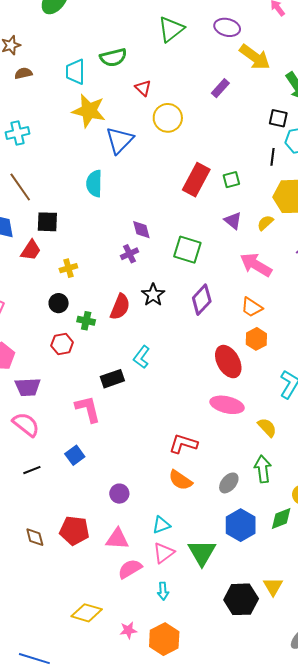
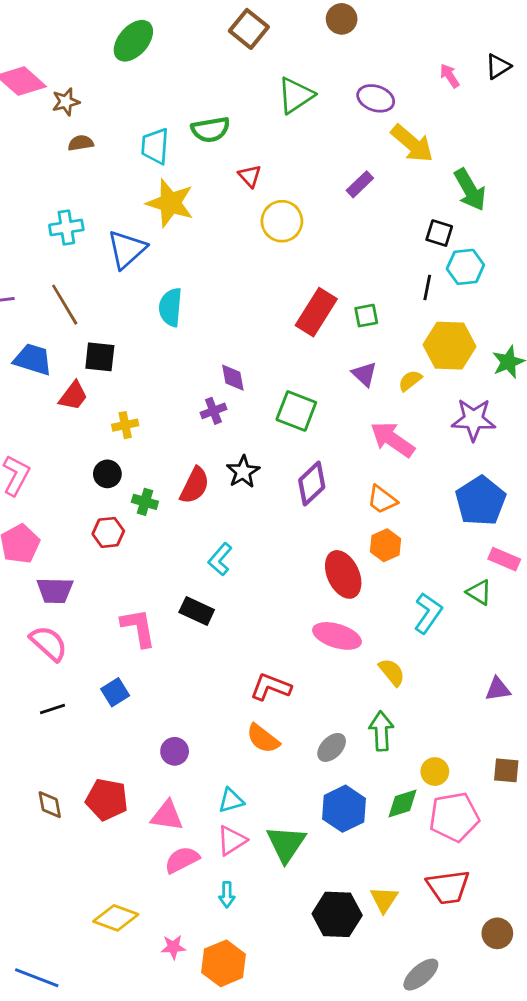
blue triangle: (120, 140) -> (127, 249), moved
black rectangle: (112, 379) -> (197, 611), moved, turned 40

